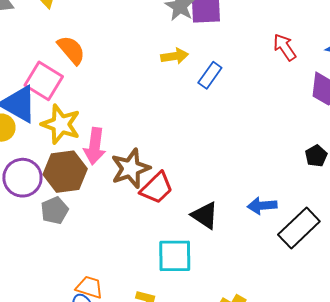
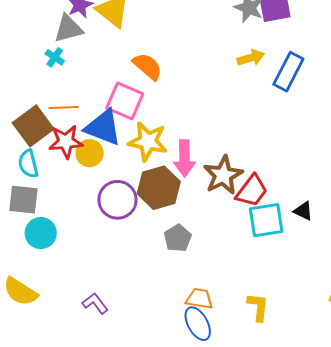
blue rectangle: (210, 75) -> (288, 72), size x1.4
gray pentagon: (55, 210) -> (178, 238), moved
black triangle: (205, 215) -> (303, 211), size x0.7
cyan square: (175, 256) -> (266, 220), moved

